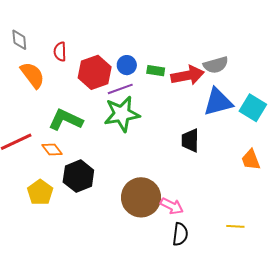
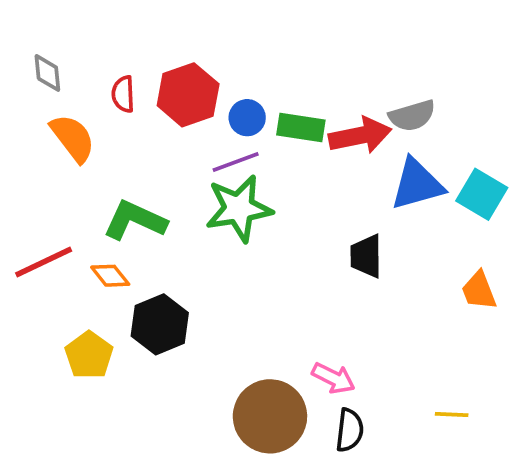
green rectangle: (156, 71) -> (301, 127), size x1.4
red hexagon: (95, 72) -> (188, 95), moved
brown circle: (141, 197) -> (270, 416), moved

